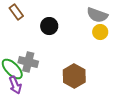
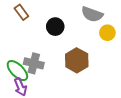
gray semicircle: (97, 15) -> (92, 14), moved
brown hexagon: (74, 76) -> (77, 60), moved

